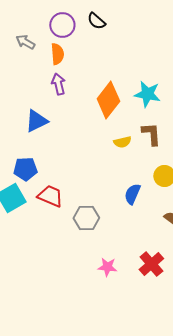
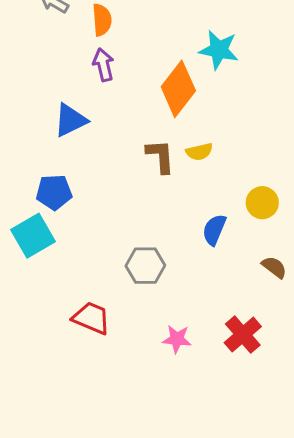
cyan star: (147, 94) -> (219, 50), moved
brown L-shape: (151, 134) -> (160, 156), moved
red trapezoid: (50, 196) -> (91, 318), moved

